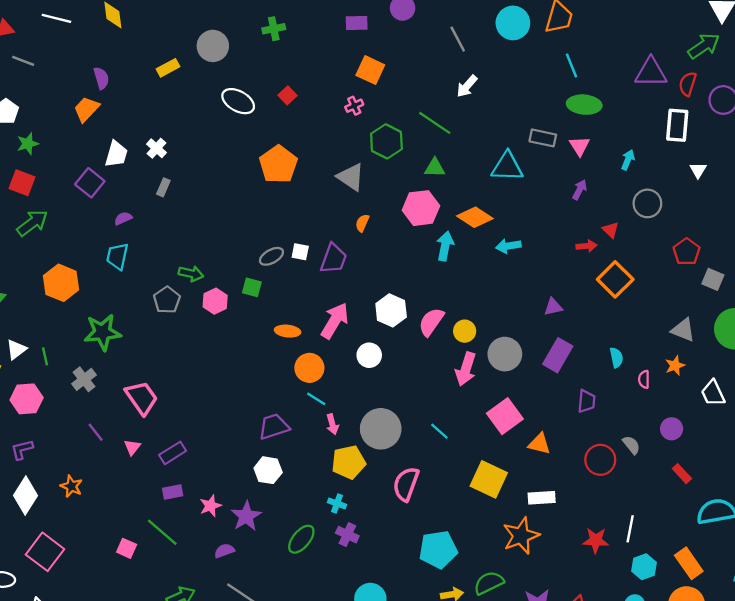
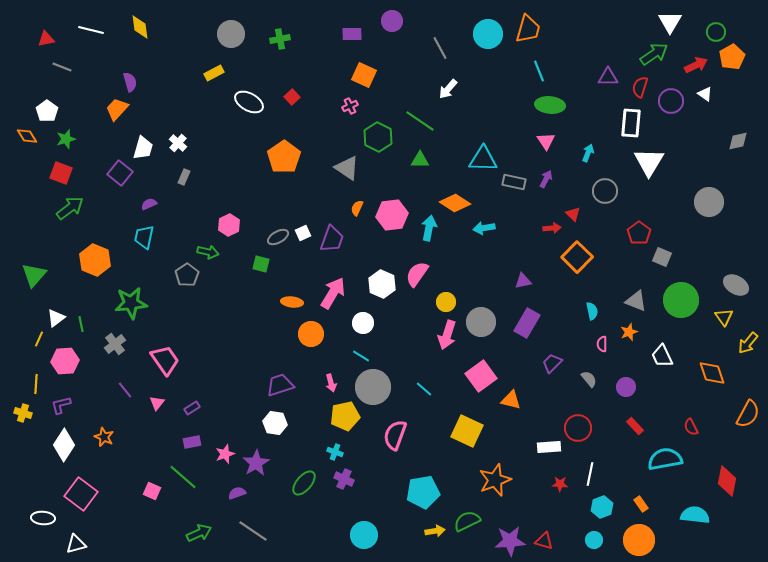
gray circle: (213, 46) -> (231, 34), moved
yellow rectangle: (168, 68) -> (214, 73), moved
purple triangle: (651, 72) -> (608, 77), size x0.7
gray rectangle: (543, 138) -> (514, 182), moved
white triangle: (698, 170) -> (649, 162), size x2.0
pink hexagon: (421, 208) -> (392, 215), moved
white square: (300, 252) -> (303, 233), turned -35
pink hexagon: (215, 301) -> (229, 225), moved
pink semicircle: (431, 322) -> (417, 274), moved
cyan semicircle: (616, 358) -> (592, 311), moved
cyan line: (316, 399) -> (361, 356), moved
purple trapezoid: (586, 401) -> (552, 363), turned -140
gray semicircle: (631, 445) -> (589, 379), moved
purple rectangle: (173, 453) -> (192, 408), size x0.7
red circle: (600, 460) -> (578, 428), moved
white rectangle: (542, 498) -> (549, 447), moved
red star: (596, 540) -> (560, 484), size x0.7
orange rectangle: (689, 563) -> (641, 504), size x0.6

